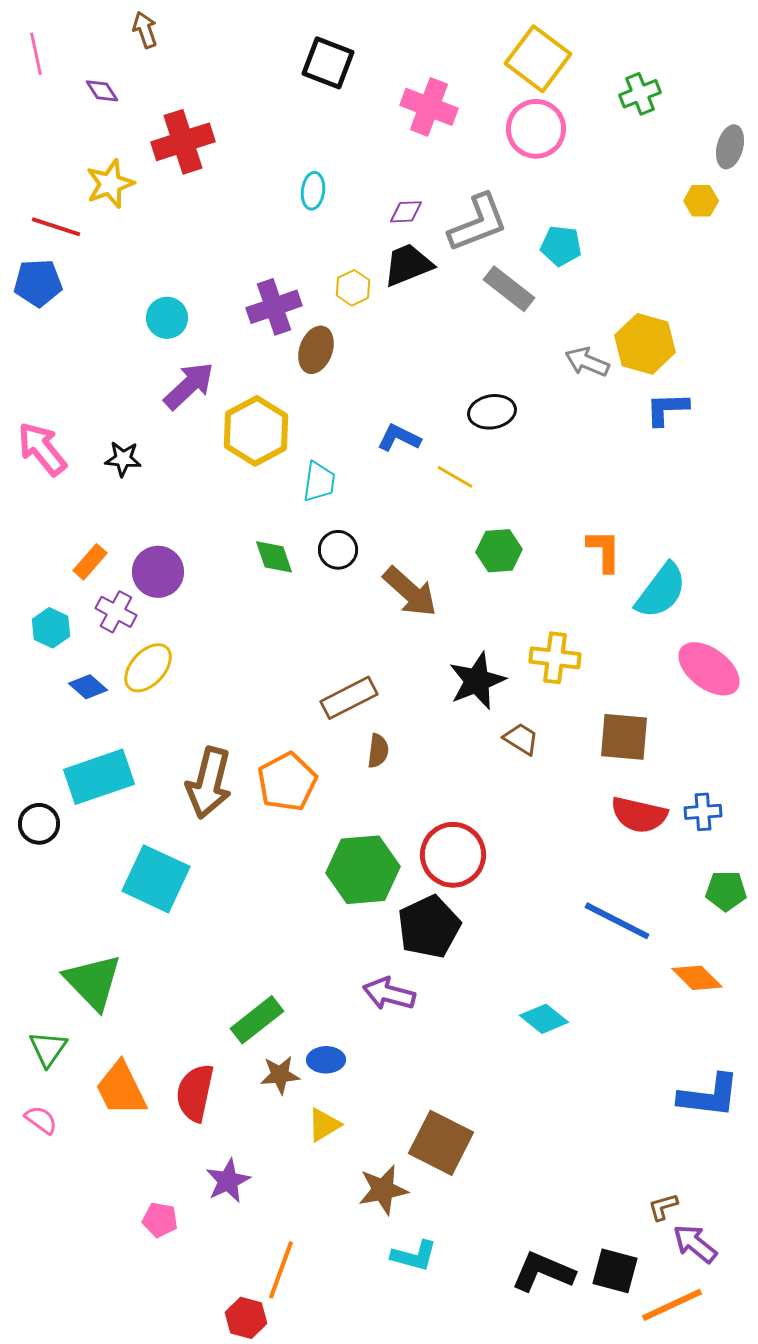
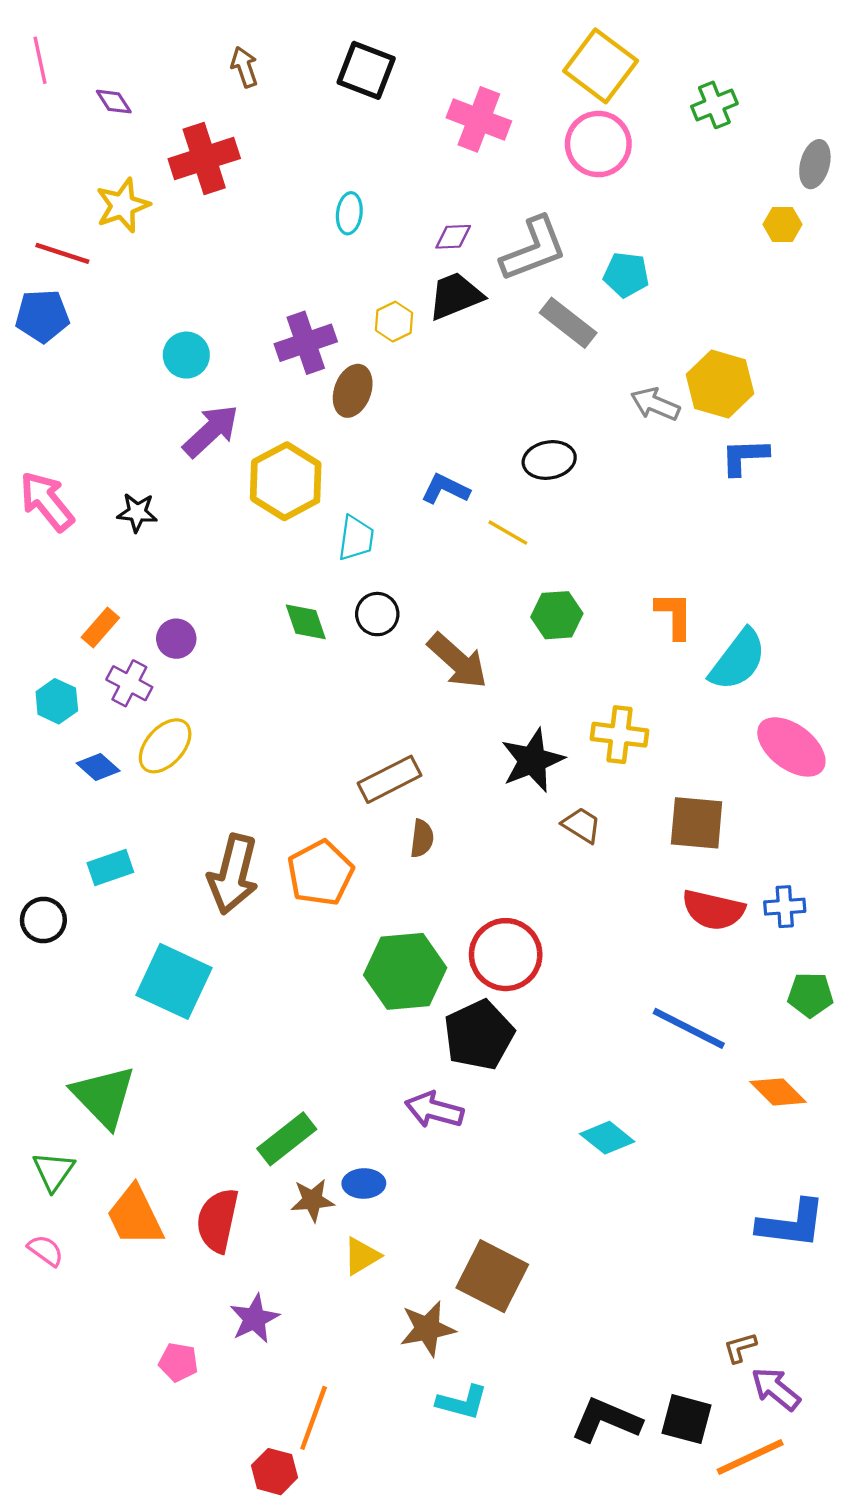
brown arrow: (145, 30) -> (244, 67), moved
purple circle: (158, 572) -> (176, 639), size x0.7
cyan rectangle: (99, 777) -> (110, 868), size x0.6

